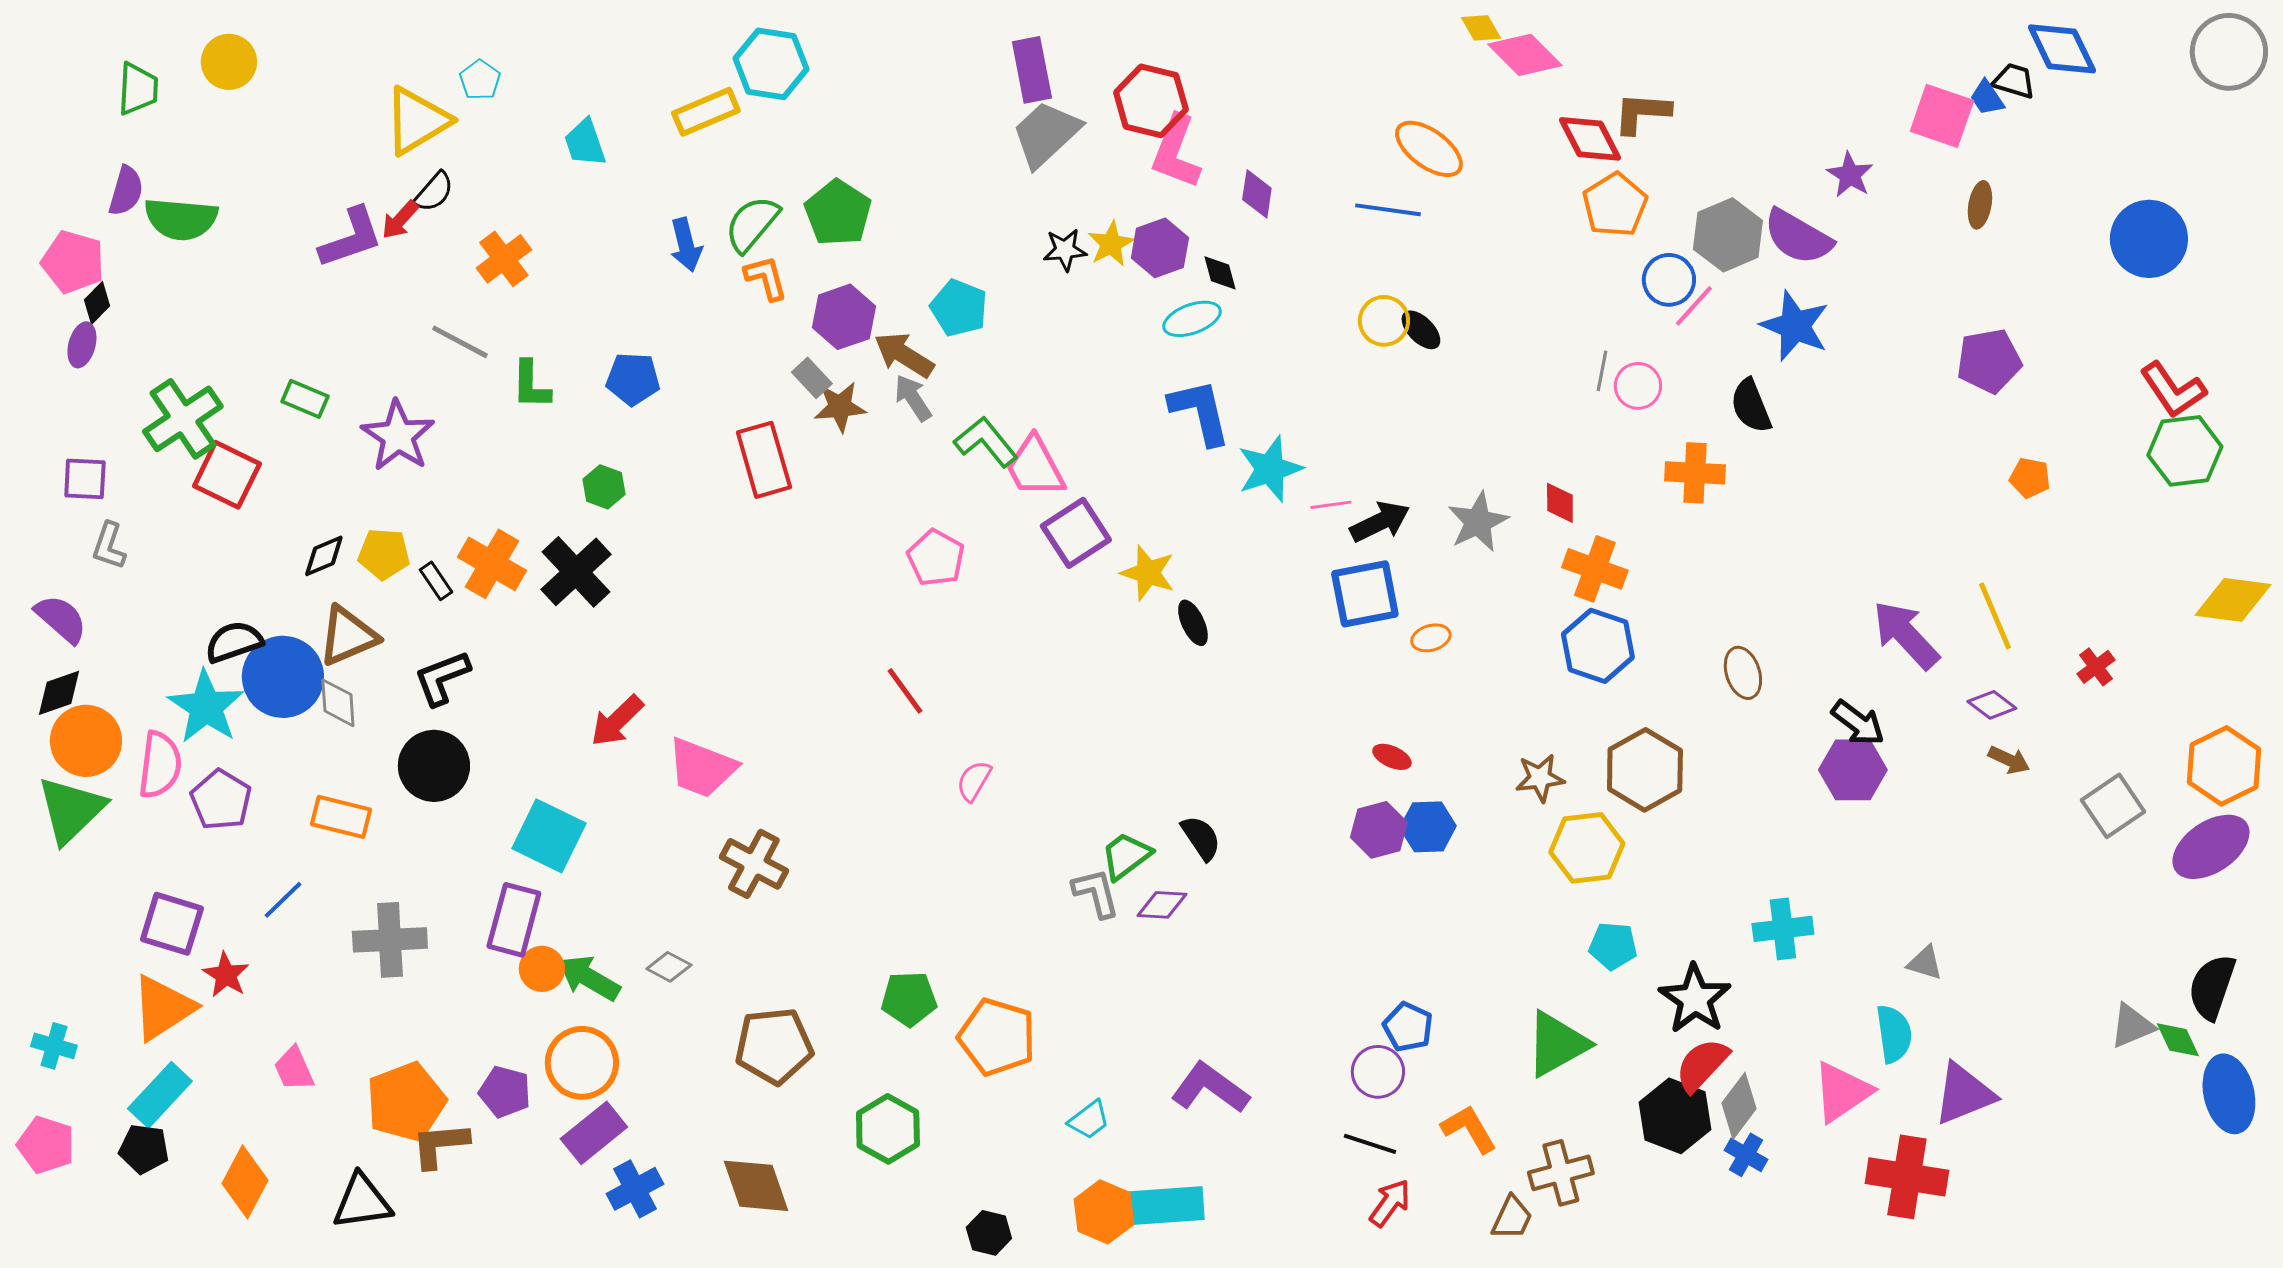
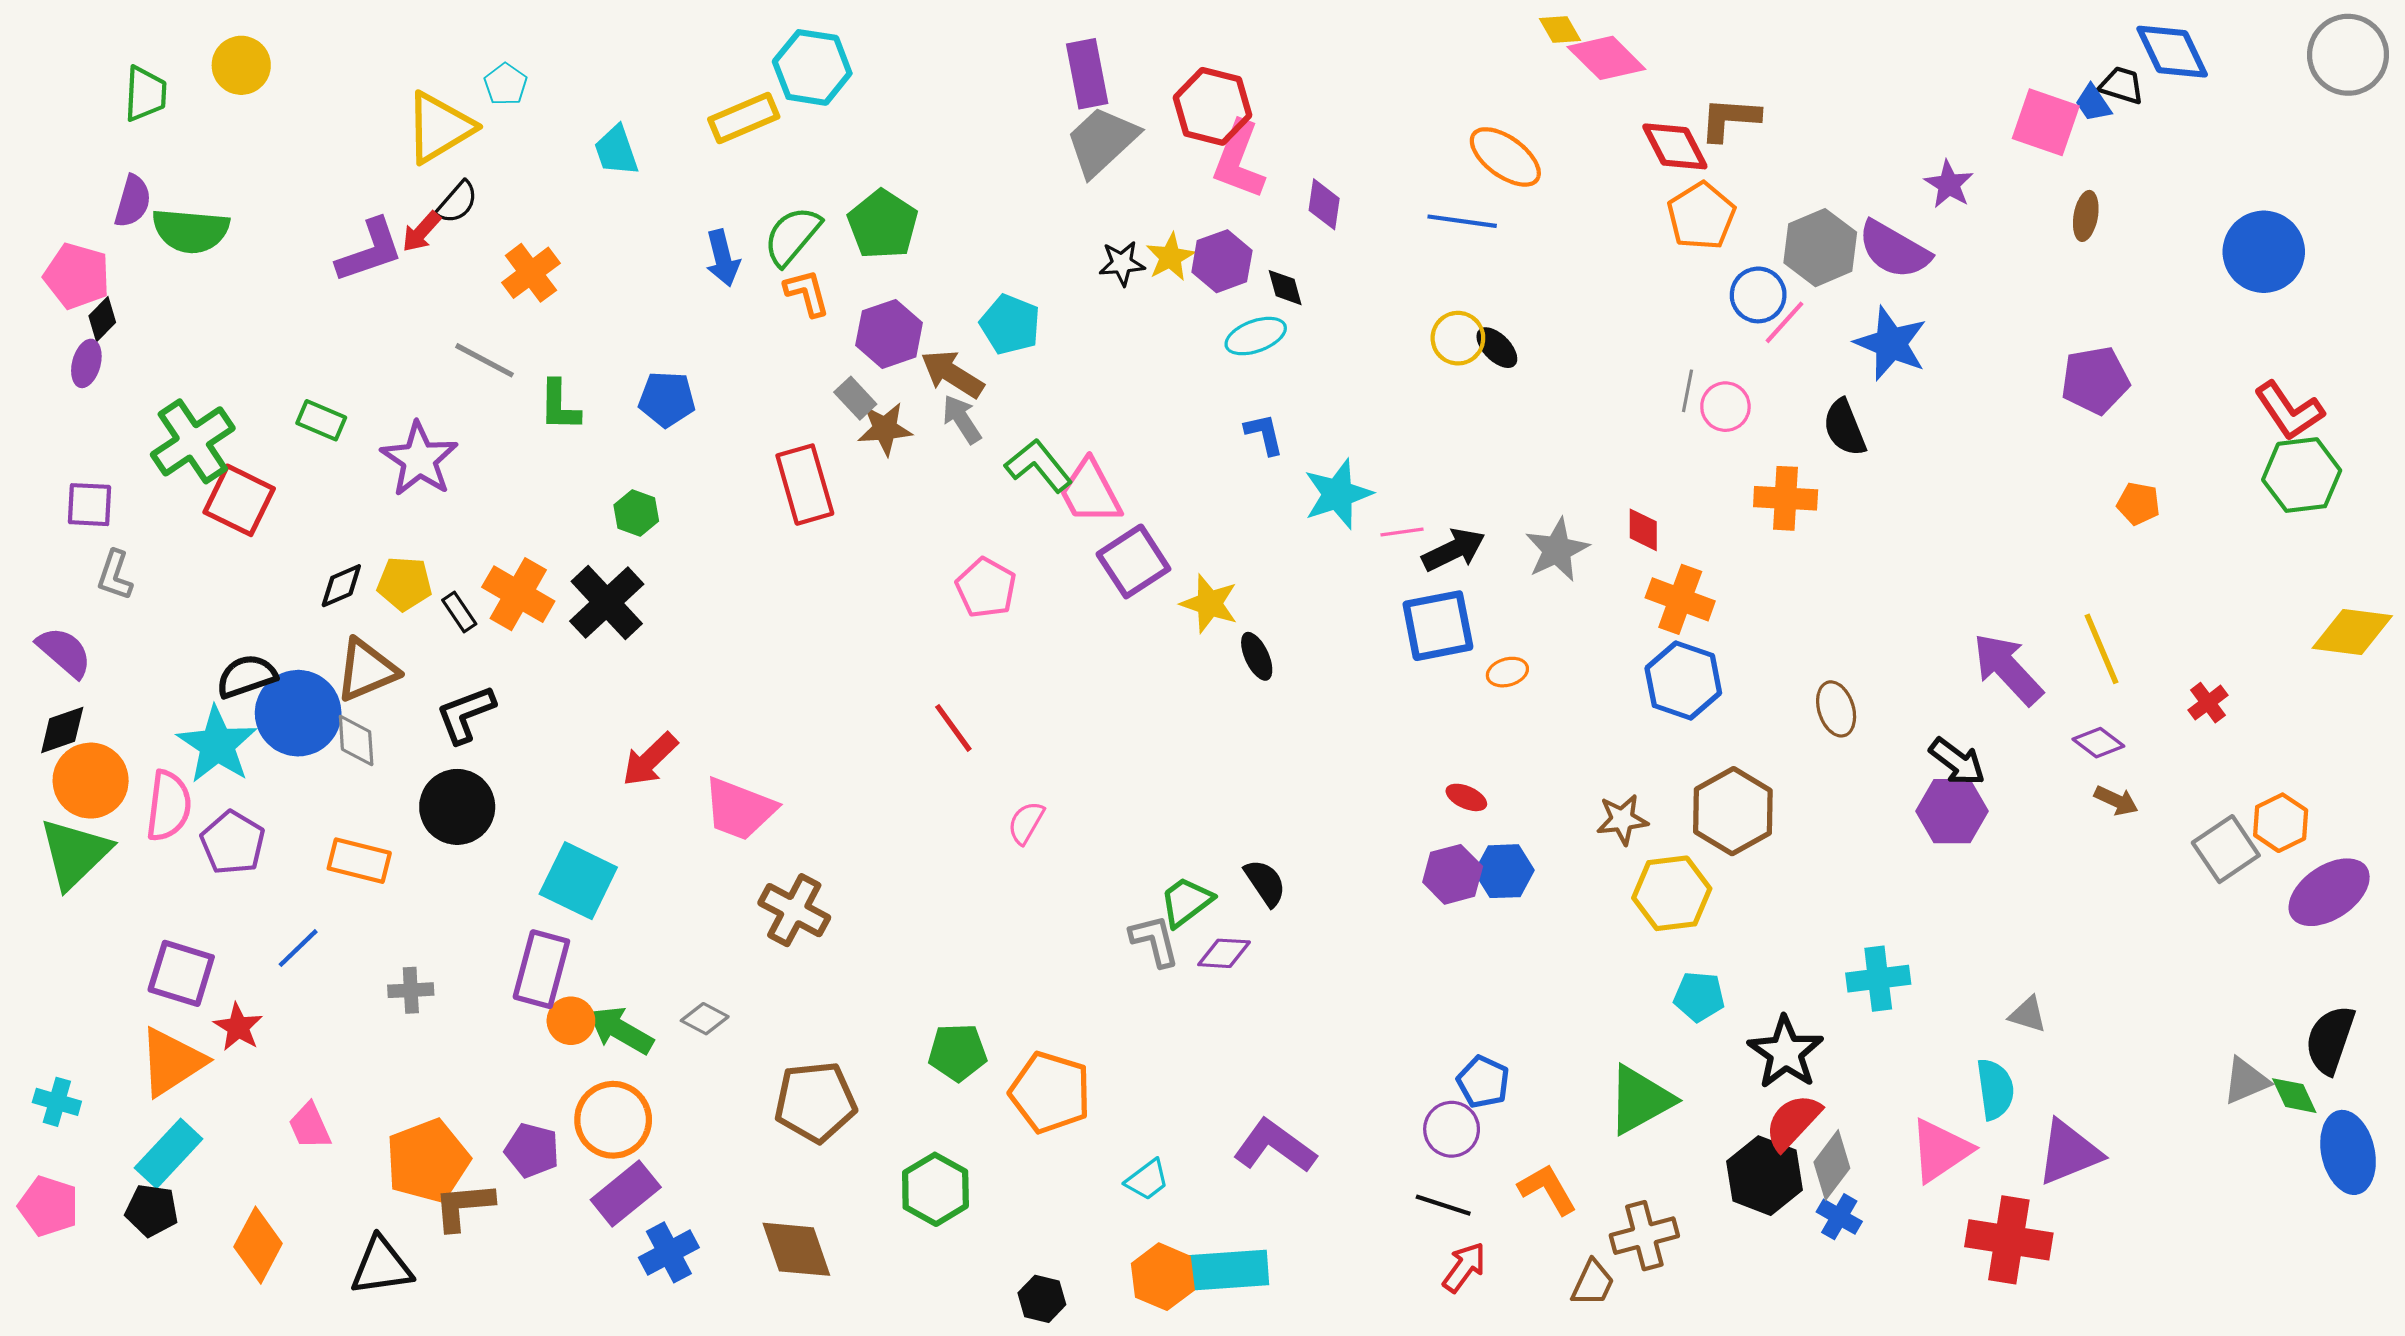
blue L-shape: (1200, 412) -> (1264, 434), size x0.6
orange hexagon: (2224, 766) -> (2281, 823), moved, size x0.7
gray cross: (390, 940) -> (411, 990), size x0.6

